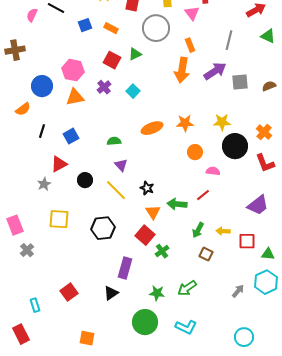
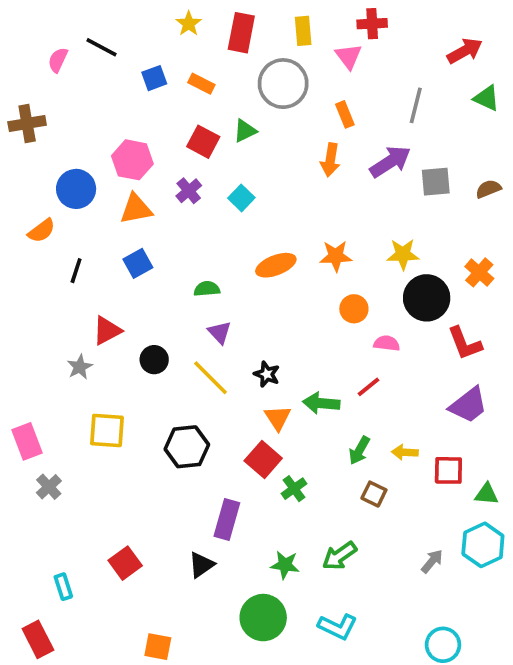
orange arrow: (182, 70) -> (330, 160), size x0.7
blue square: (71, 136) -> (138, 263), moved
red L-shape: (265, 163) -> (465, 343), moved

